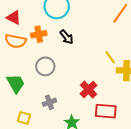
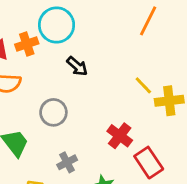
orange cross: (39, 34) -> (27, 44), moved
red rectangle: (106, 111) -> (149, 163), turned 60

